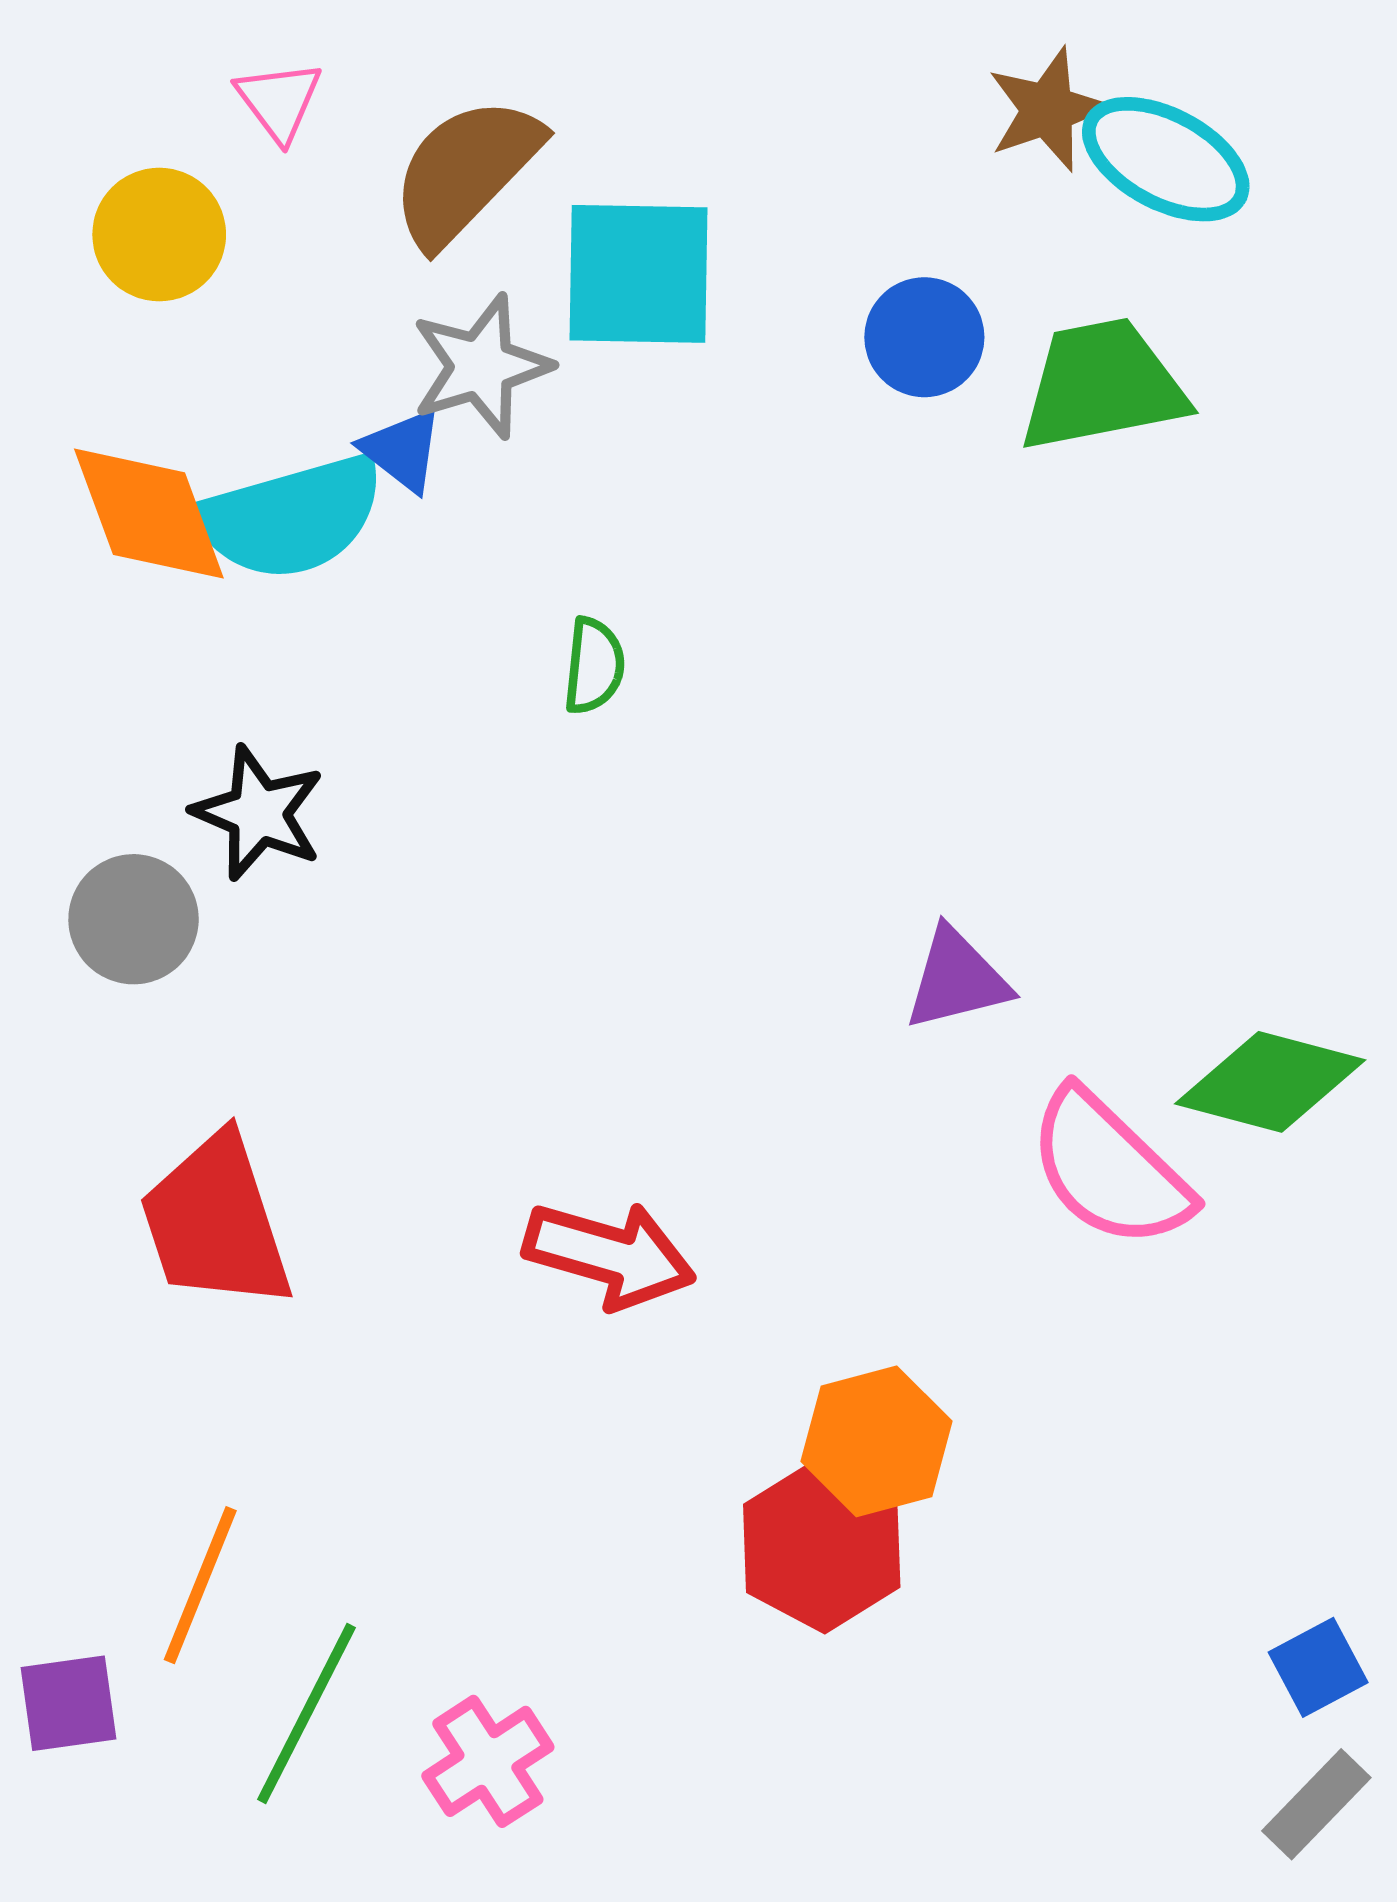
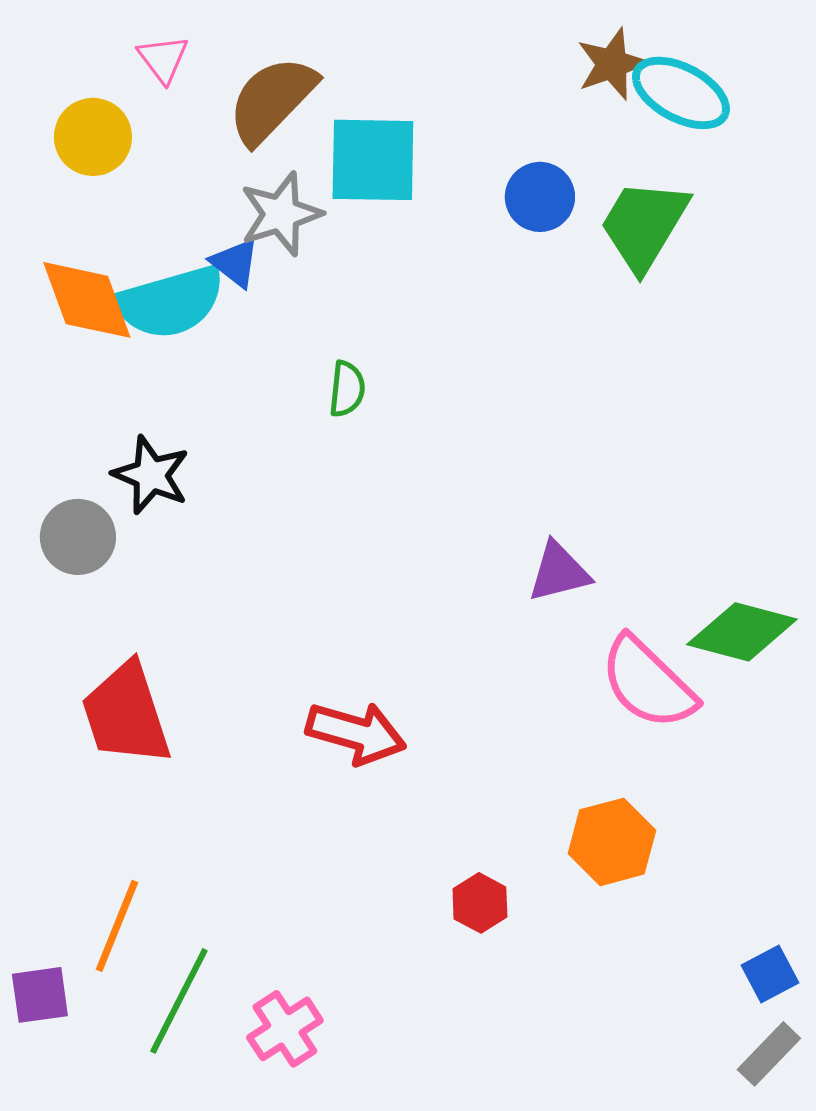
green trapezoid: (1102, 385) -> (644, 225), turned -48
orange hexagon: (876, 1441) -> (612, 842), moved
red hexagon: (822, 1546) -> (480, 903), size x0.6

